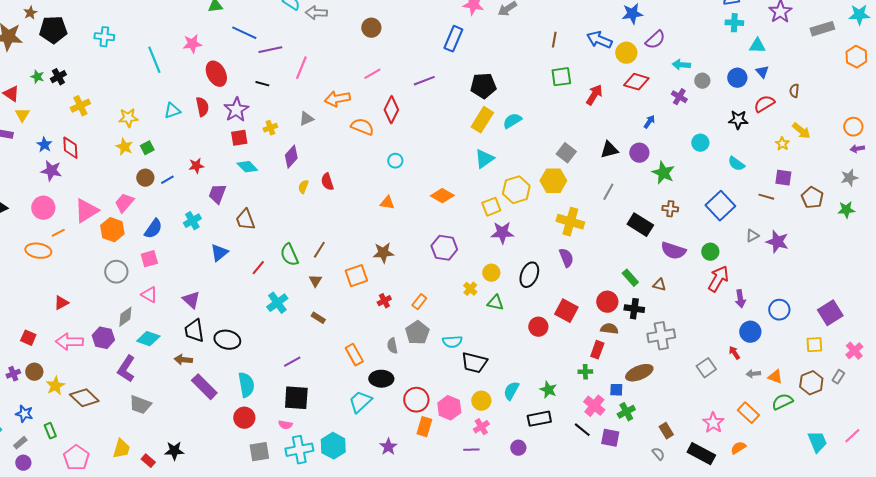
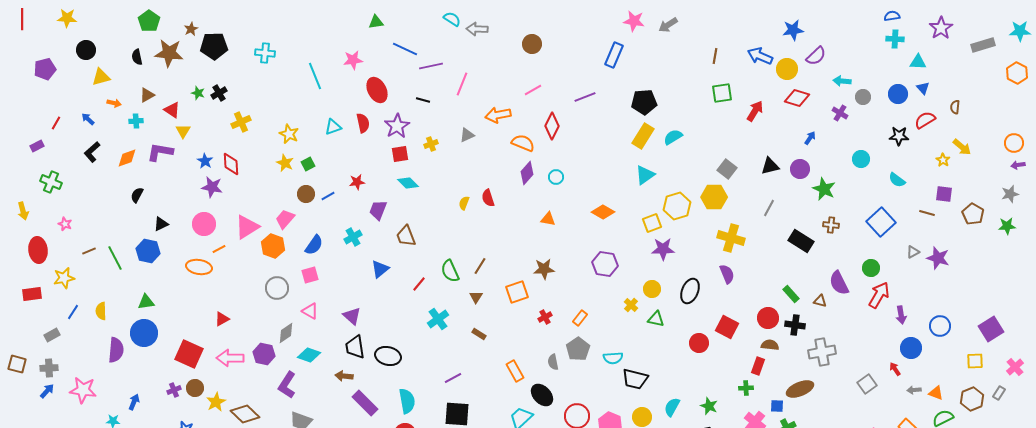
yellow star: (128, 118) -> (289, 134), turned 30
purple diamond: (291, 157) -> (527, 173), moved
purple semicircle: (673, 251) -> (839, 283), moved, turned 45
red square: (28, 338) -> (189, 354), size x1.8
black ellipse: (381, 379) -> (542, 395), turned 45

